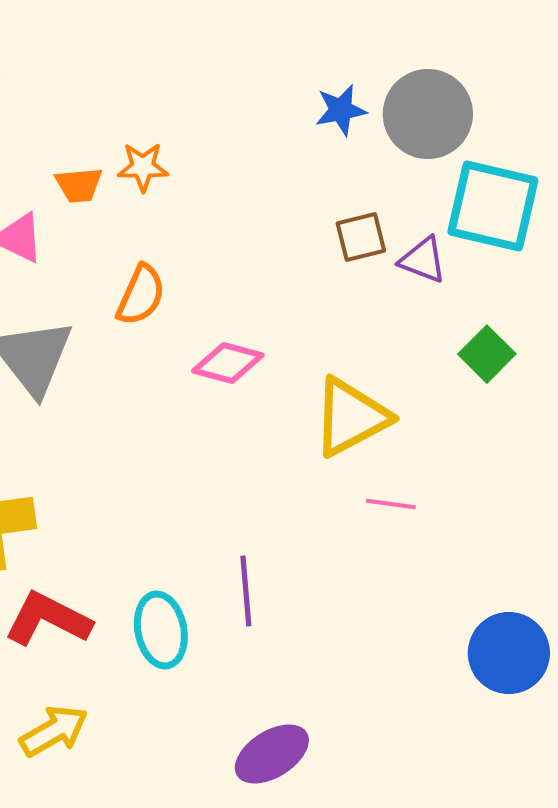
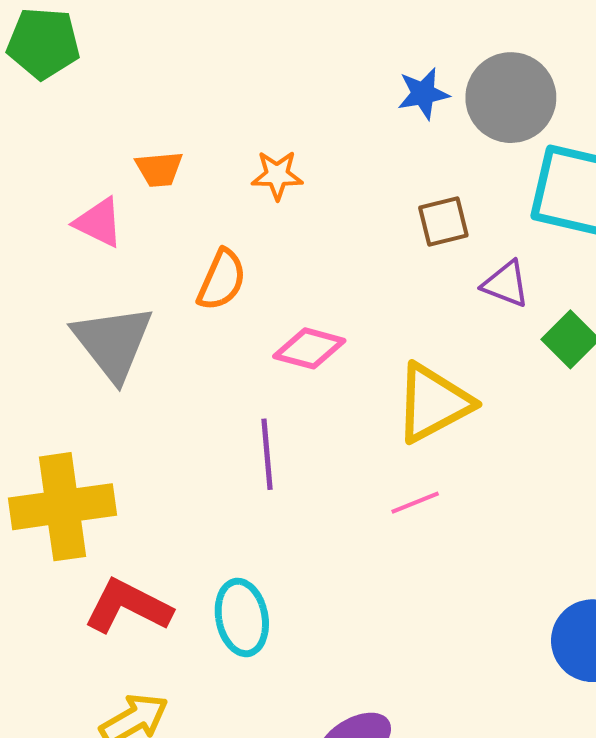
orange star: (143, 167) -> (277, 175), moved
purple triangle: (423, 260) -> (506, 284), moved
pink line: (391, 504) -> (415, 503), moved, turned -30
purple line: (246, 591) -> (267, 454), moved

